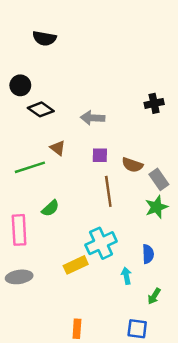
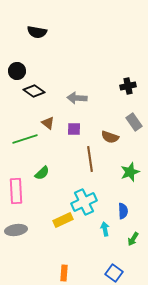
purple square: (100, 155) -> (74, 129), moved
gray rectangle: (159, 179) -> (134, 122), moved
green arrow: (154, 296) -> (133, 239), moved
blue square: (137, 329) -> (114, 273), turned 30

